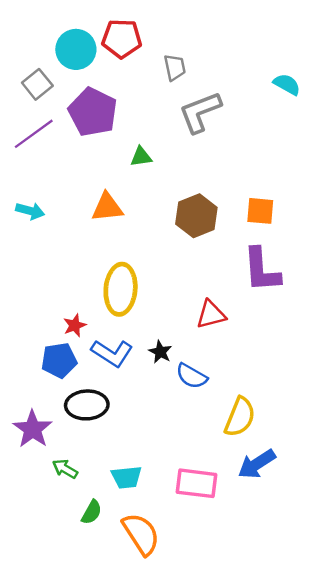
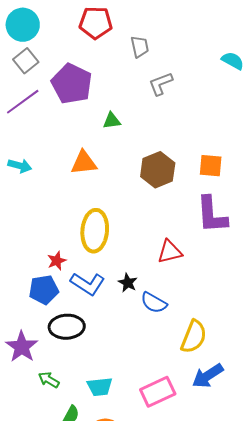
cyan circle: (76, 49) -> (23, 25), moved
gray L-shape: (200, 112) -> (161, 84), size x0.7
pink rectangle: (196, 483) -> (158, 392), turned -32

